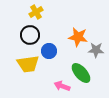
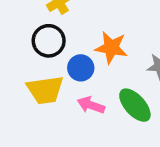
orange star: (78, 37) -> (111, 48), moved
pink arrow: (62, 86) -> (91, 105), moved

